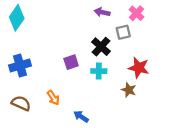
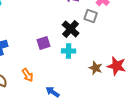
gray square: (123, 32) -> (91, 16), turned 32
red star: (139, 68) -> (117, 66), moved

